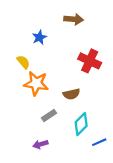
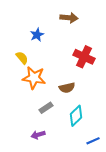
blue line: (99, 142) -> (93, 141), moved

